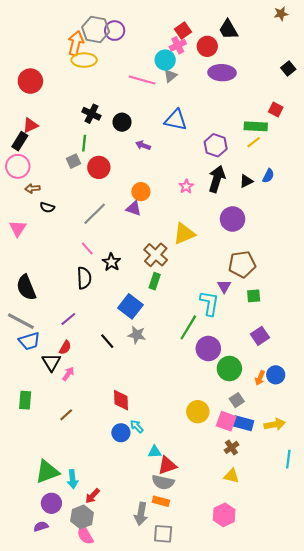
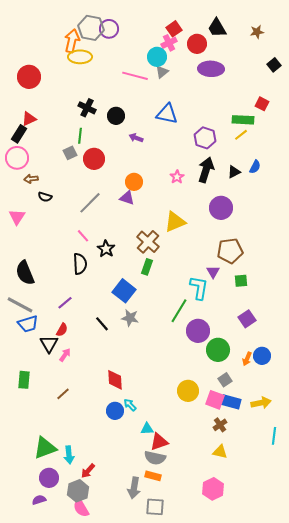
brown star: (281, 14) -> (257, 32), moved

